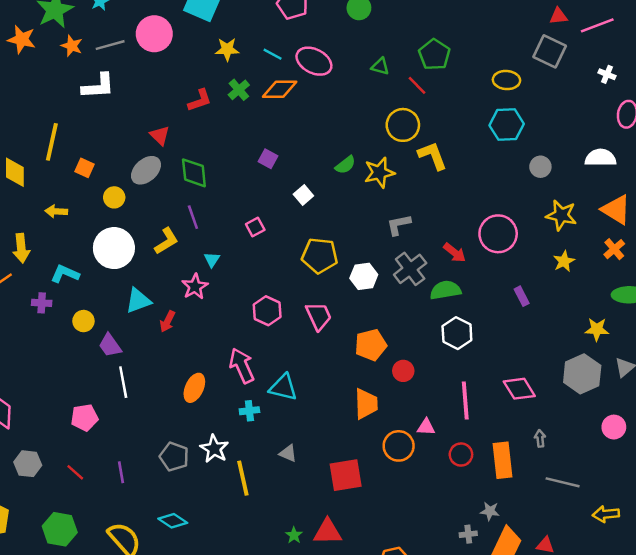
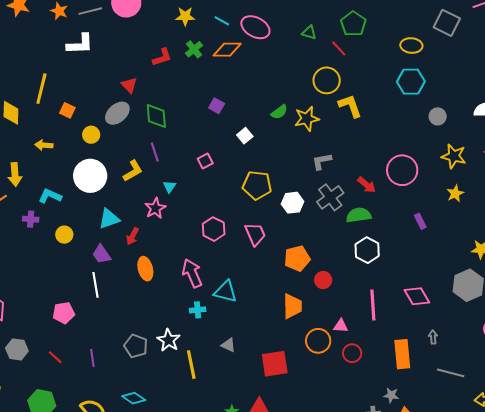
purple trapezoid: (110, 345) -> (102, 254), moved
orange ellipse: (194, 388) -> (145, 269), moved, turned -40
red circle: (461, 455) -> (352, 353), moved

